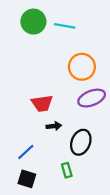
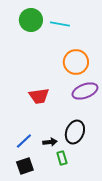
black arrow: (54, 126) -> (50, 142), moved
black square: (27, 179) -> (25, 166), turned -36

